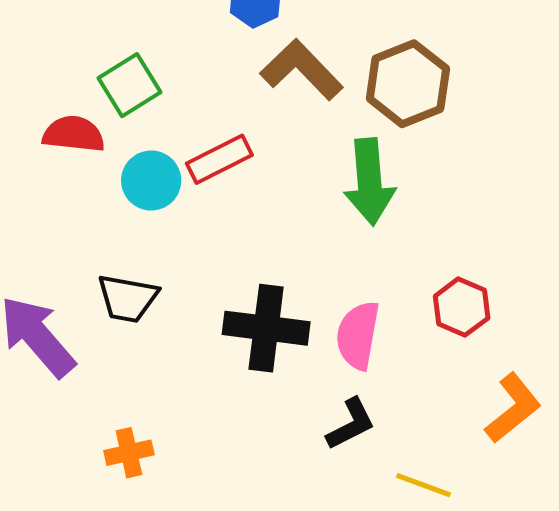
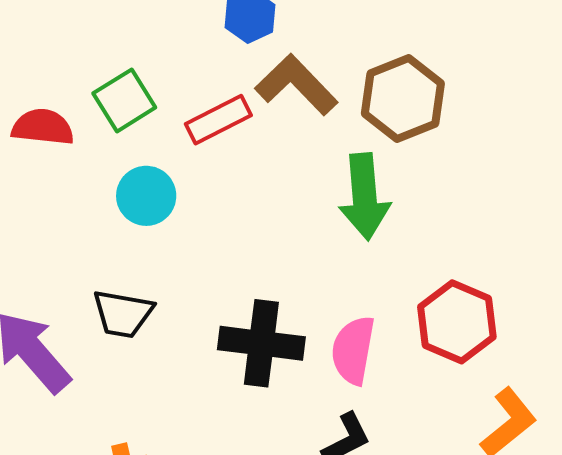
red semicircle: (74, 134) -> (43, 127), moved
red rectangle: (219, 159) -> (218, 120), moved
red hexagon: (462, 307) -> (457, 322), size x1.4

